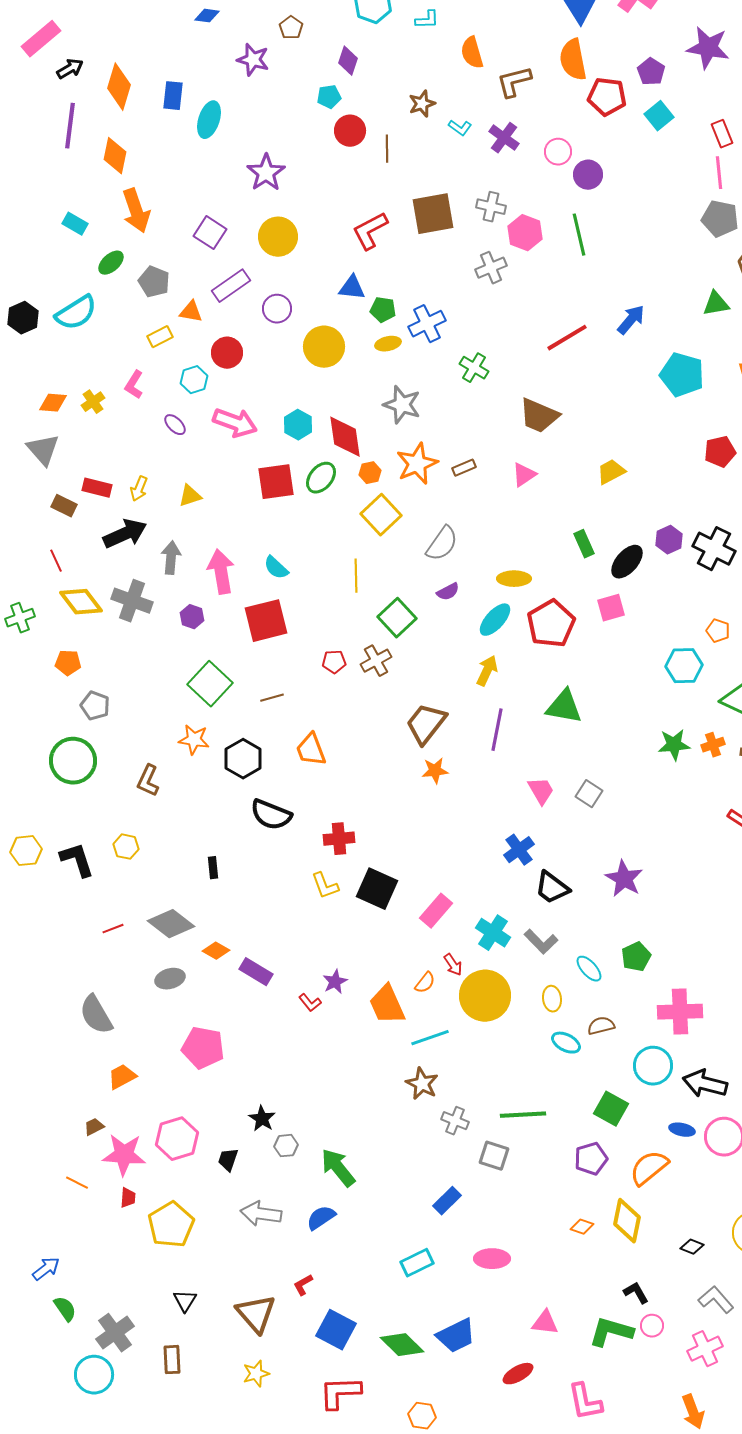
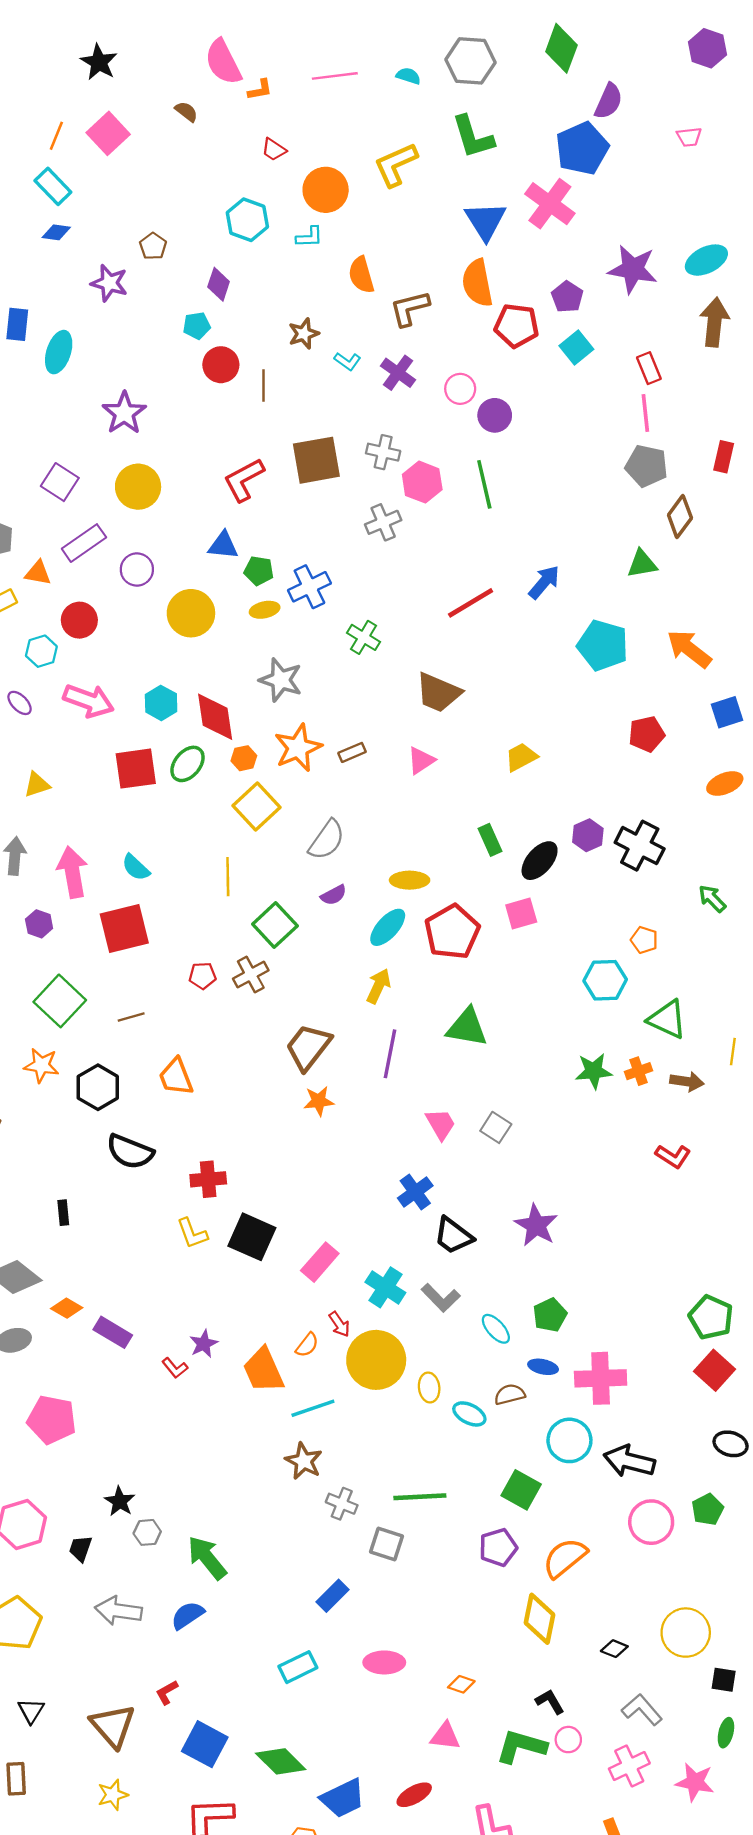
yellow ellipse: (552, 999) -> (429, 1388), moved
blue ellipse: (682, 1130) -> (543, 1367), moved
orange diamond: (582, 1227) -> (461, 1684), moved
blue trapezoid: (456, 1336) -> (343, 1798), moved

